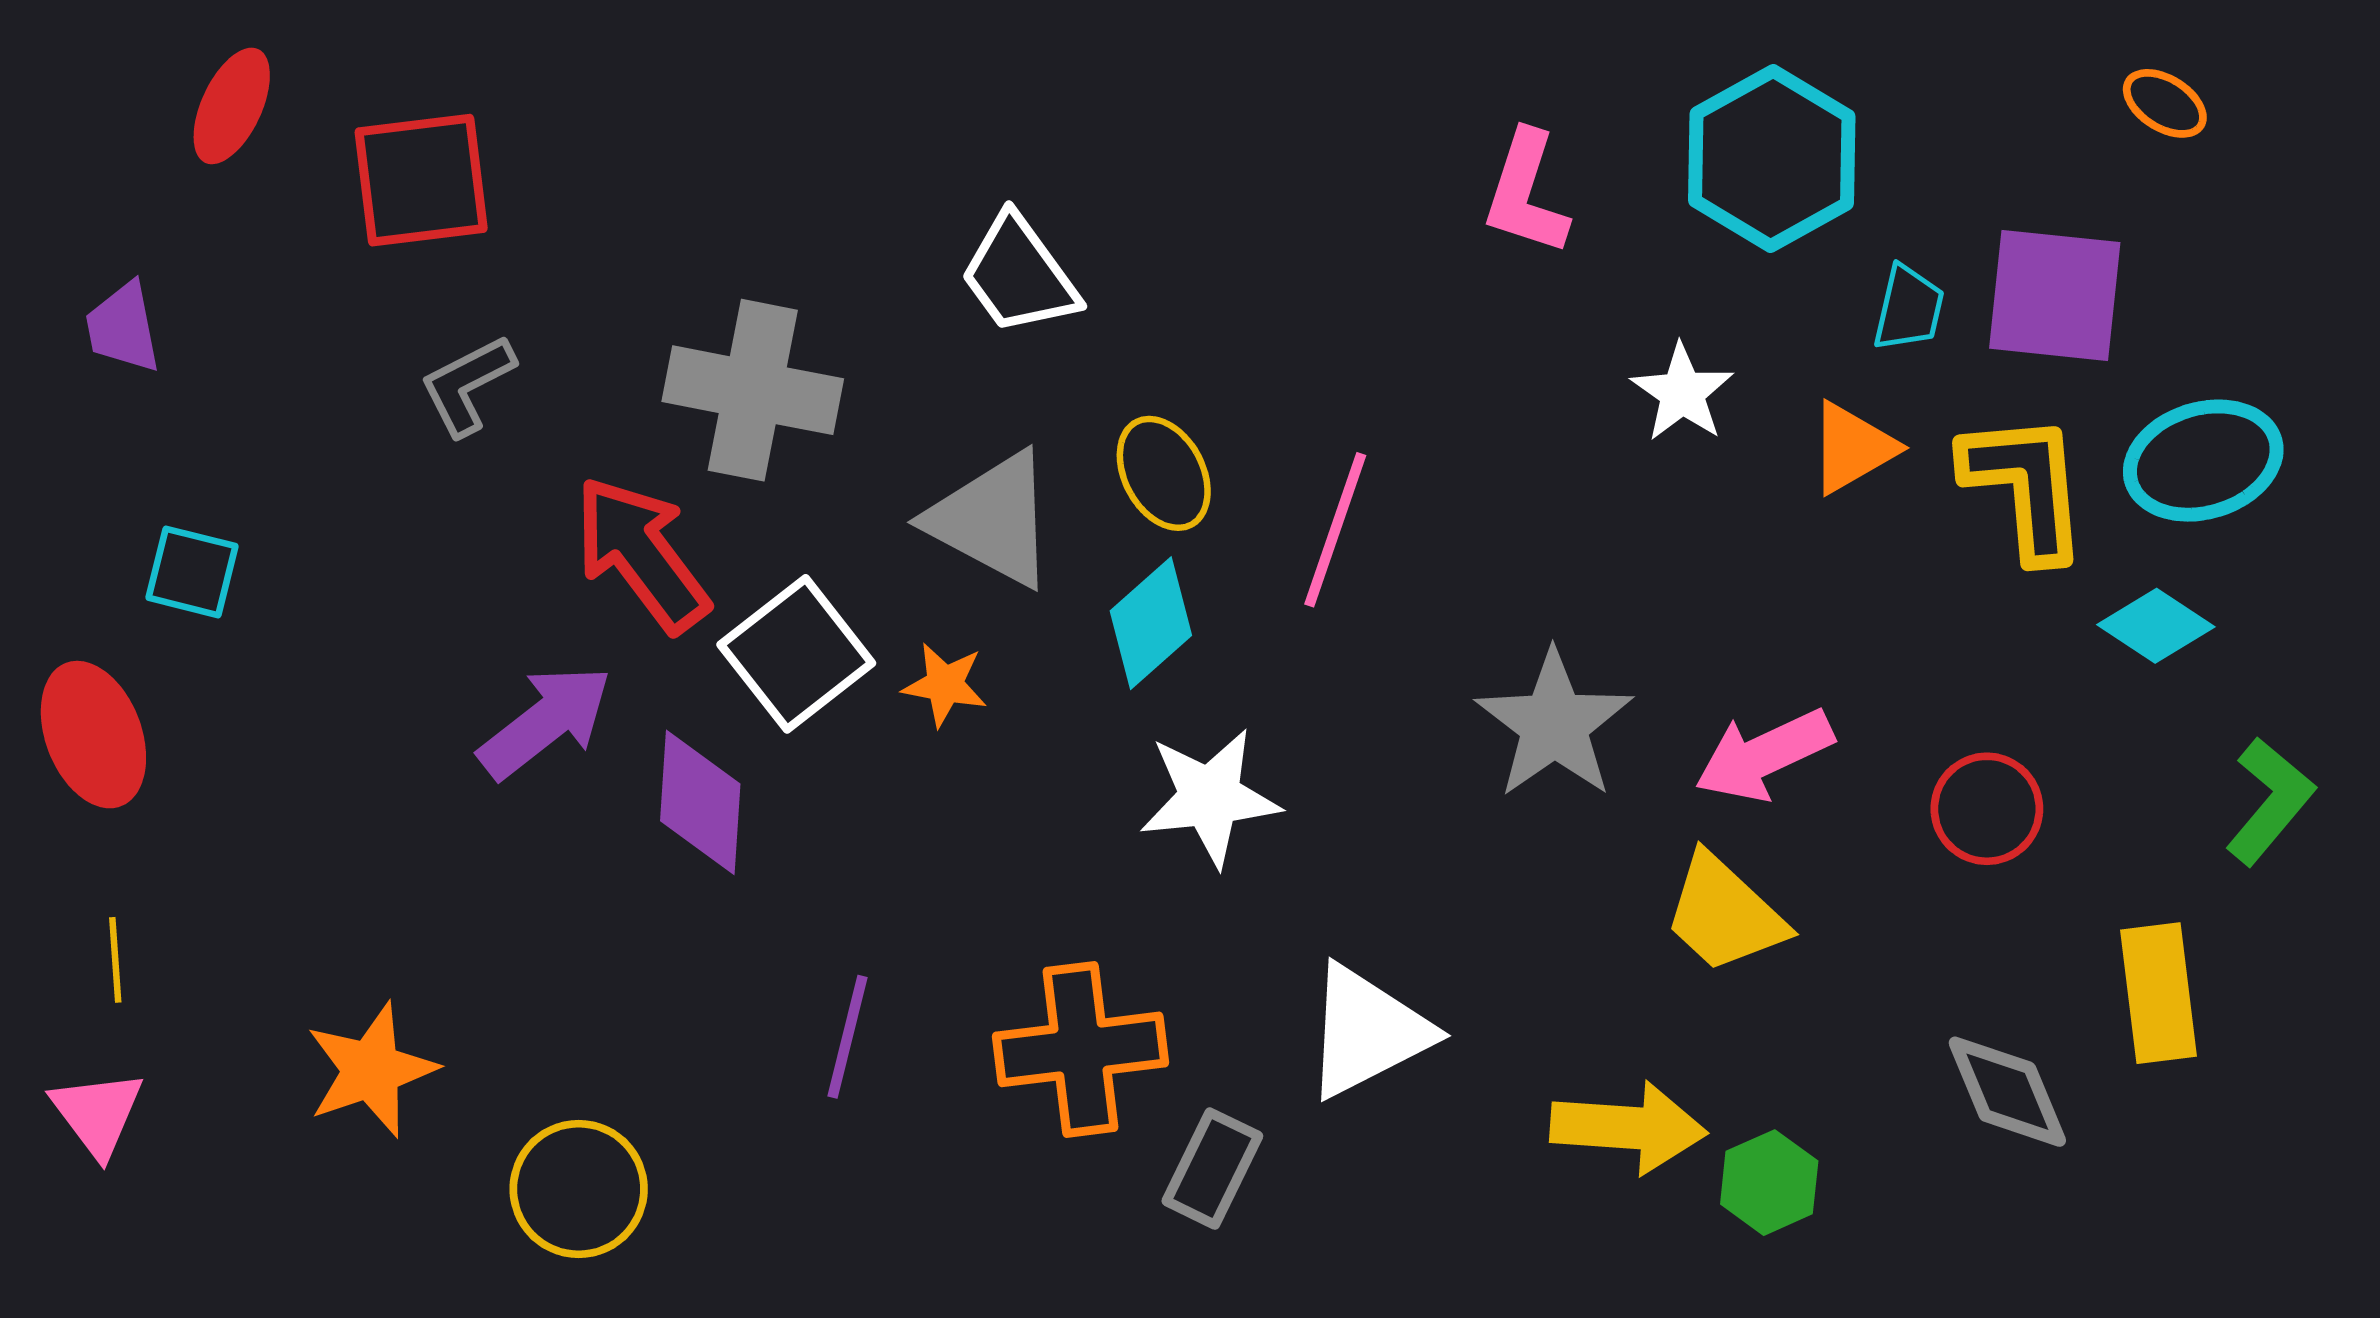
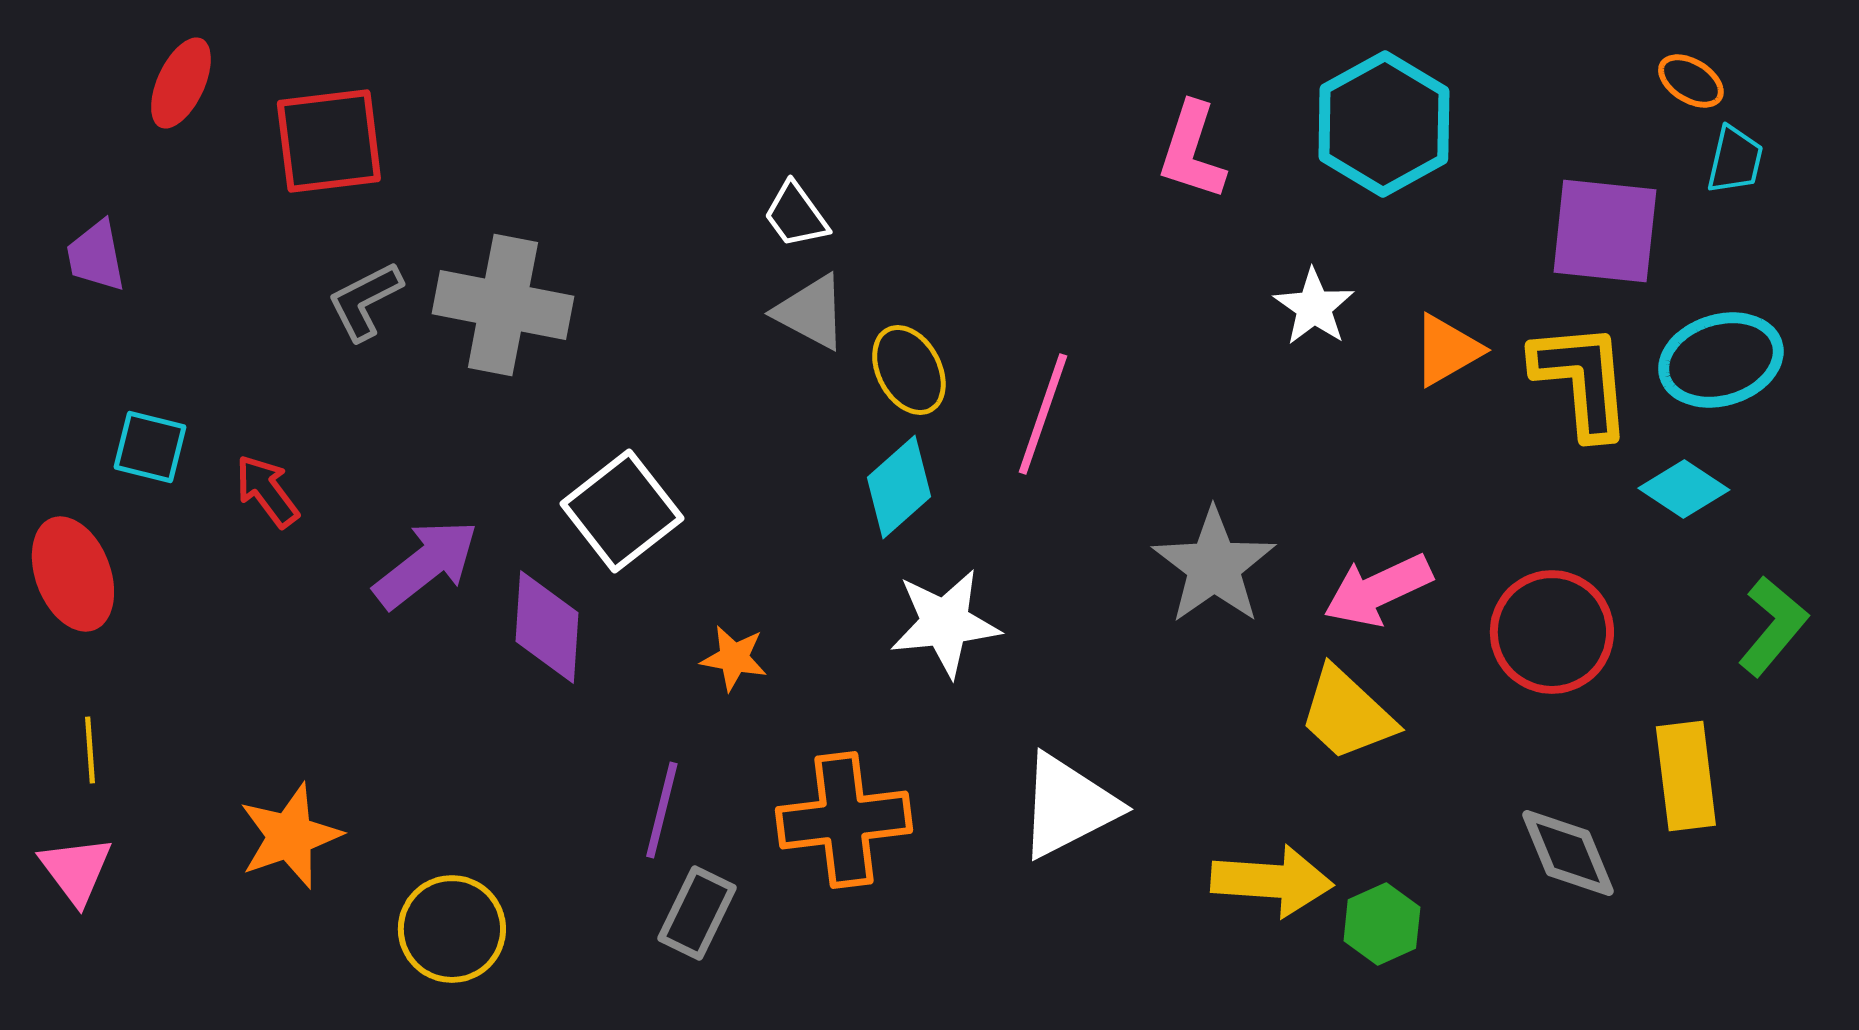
white trapezoid: (1019, 275) -> (796, 215), size x0.7
cyan trapezoid: (1909, 308) -> (1735, 160), moved
gray cross: (753, 390) -> (503, 305), moved
gray triangle: (992, 519) -> (811, 312), moved, size x0.7
red arrow: (641, 554) -> (267, 491), moved, size x0.6
orange star: (945, 685) -> (734, 658), moved
red circle: (1987, 809) -> (1552, 632), size x1.4
gray rectangle: (1212, 1169) -> (697, 913), moved

